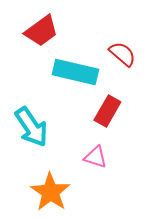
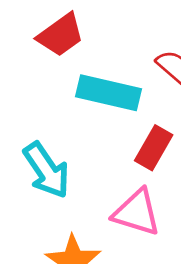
pink triangle: (95, 157) -> (137, 213), size x1.5

